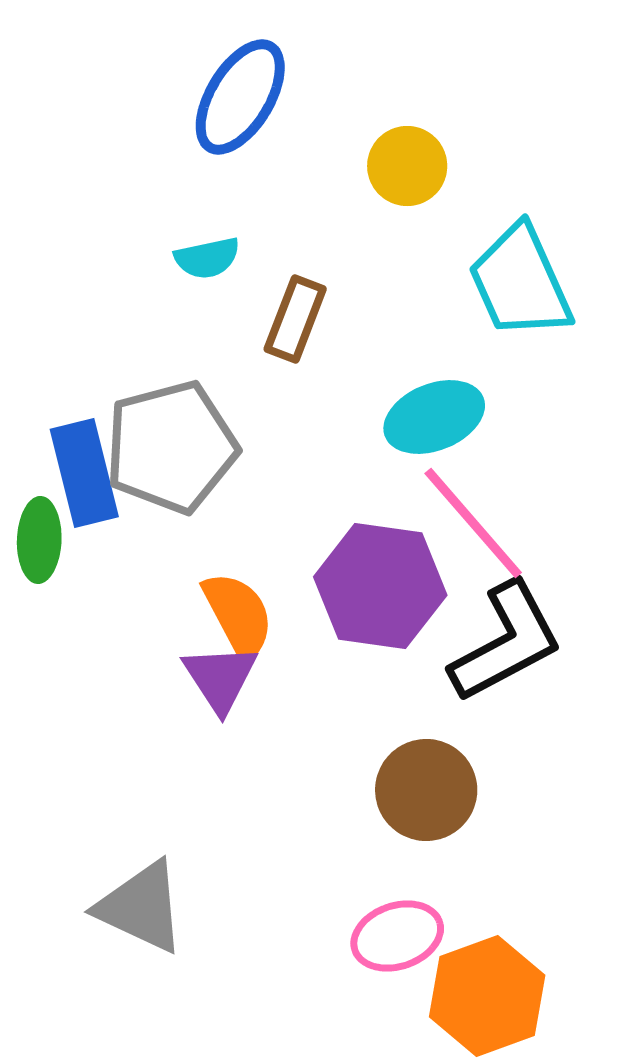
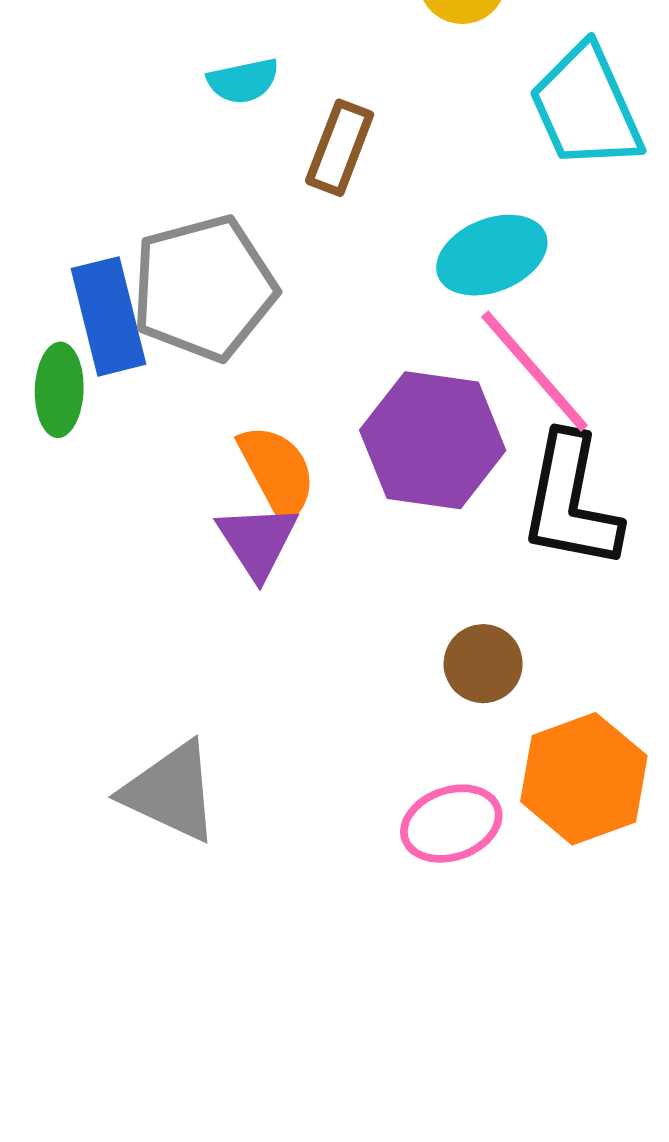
black L-shape: (506, 642) -> (571, 502), turned 129
brown circle: (426, 790) -> (483, 664), size x0.7
orange hexagon: (487, 996) -> (584, 779), moved

